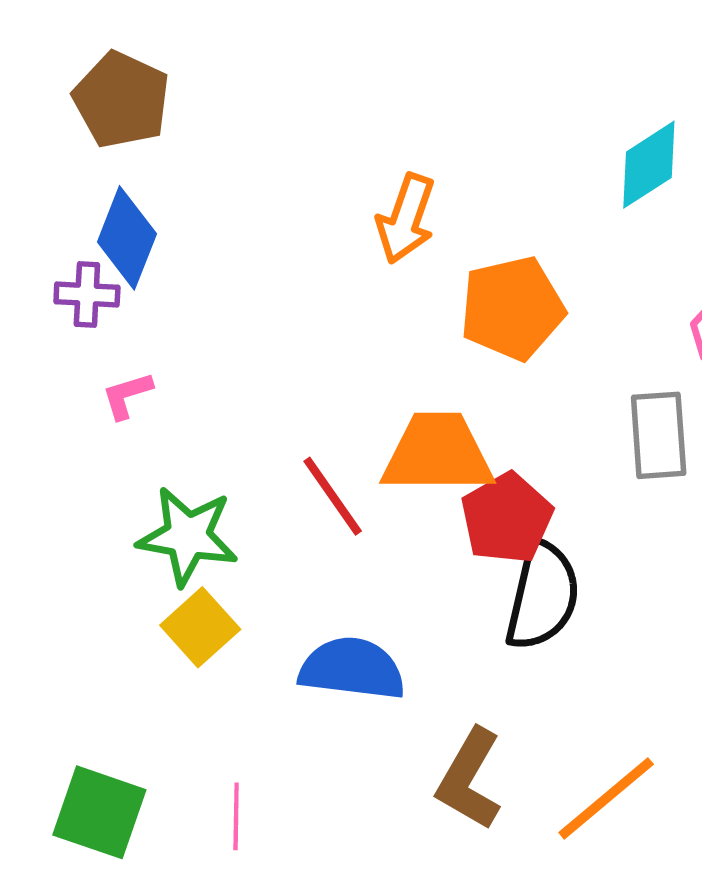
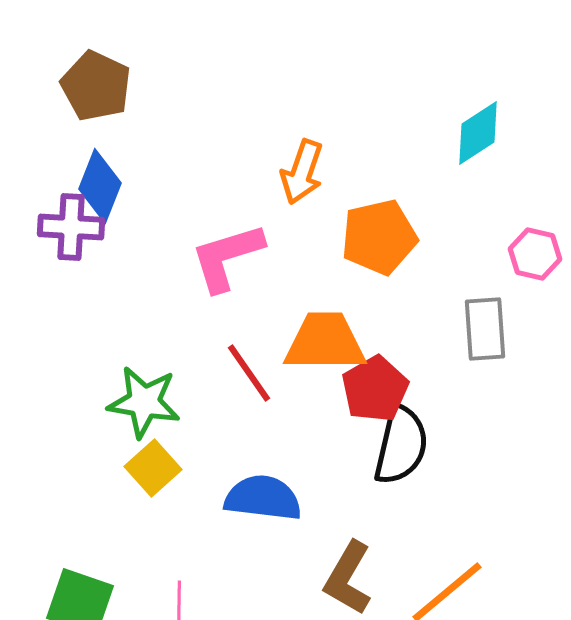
purple cross: (87, 295) -> (71, 227), size x1.4
pink L-shape: (127, 395) -> (227, 257), moved, size x2.0

